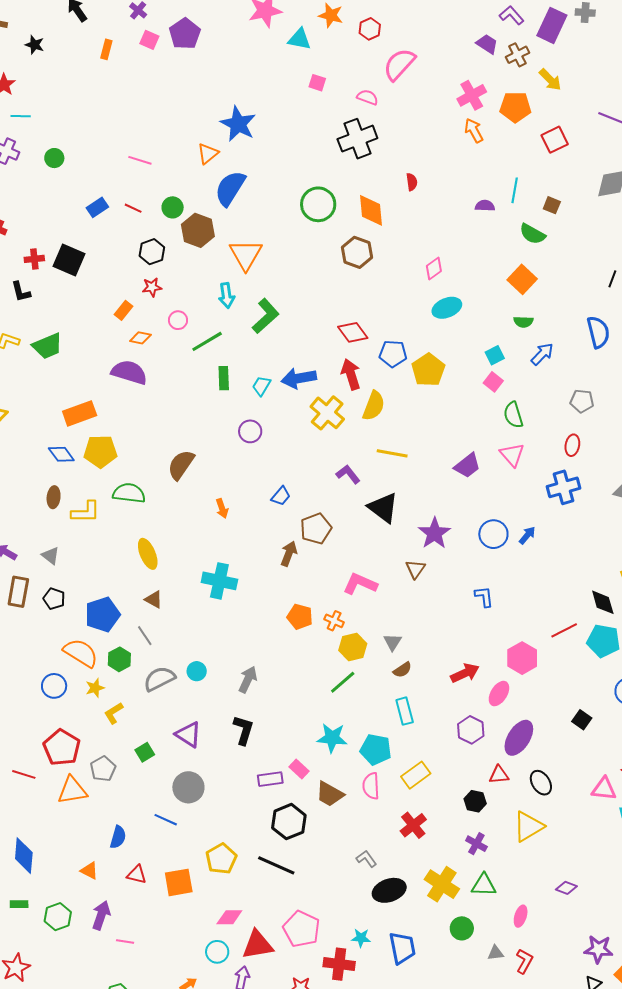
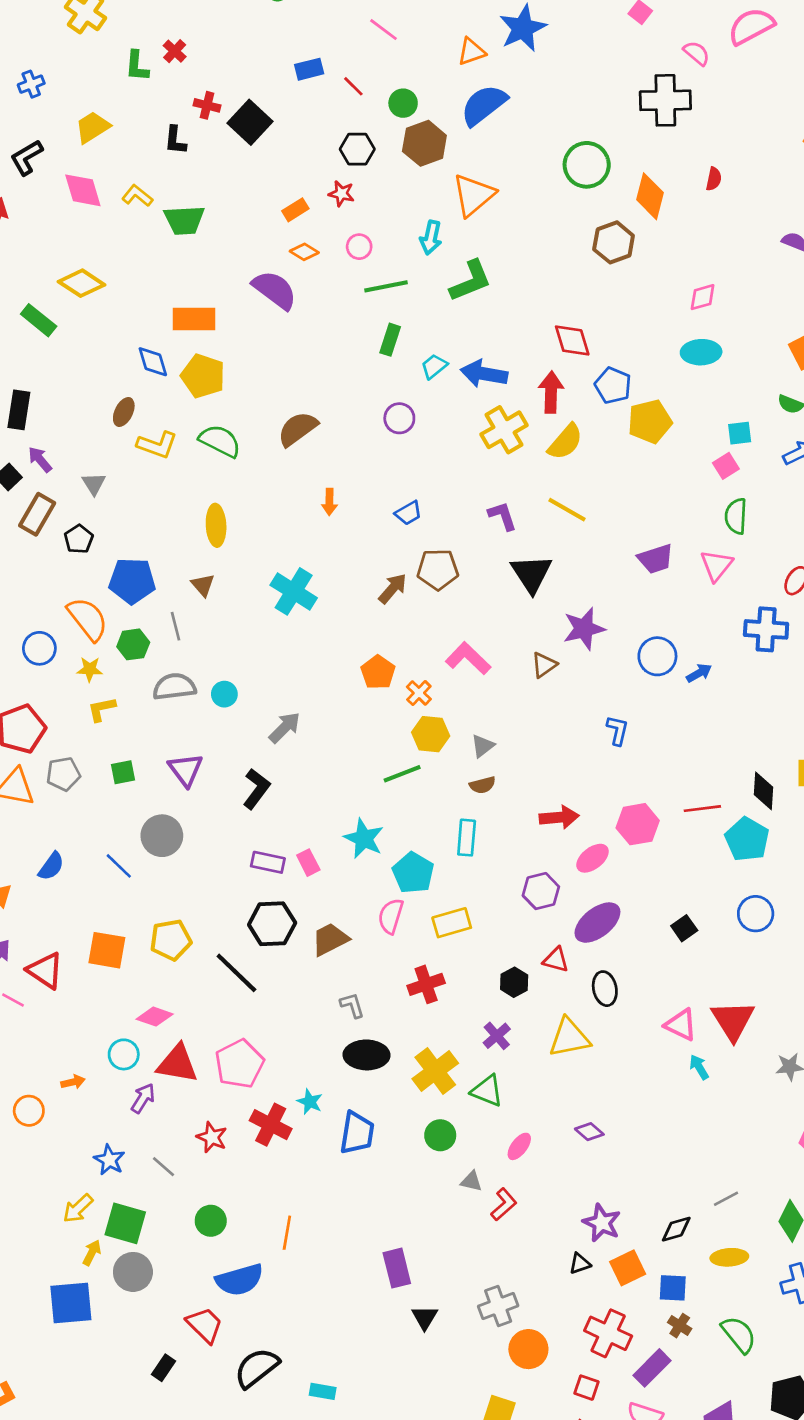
brown trapezoid: (330, 794) -> (330, 939), moved, turned 104
red triangle: (137, 875) -> (45, 971), moved, size x1.4

